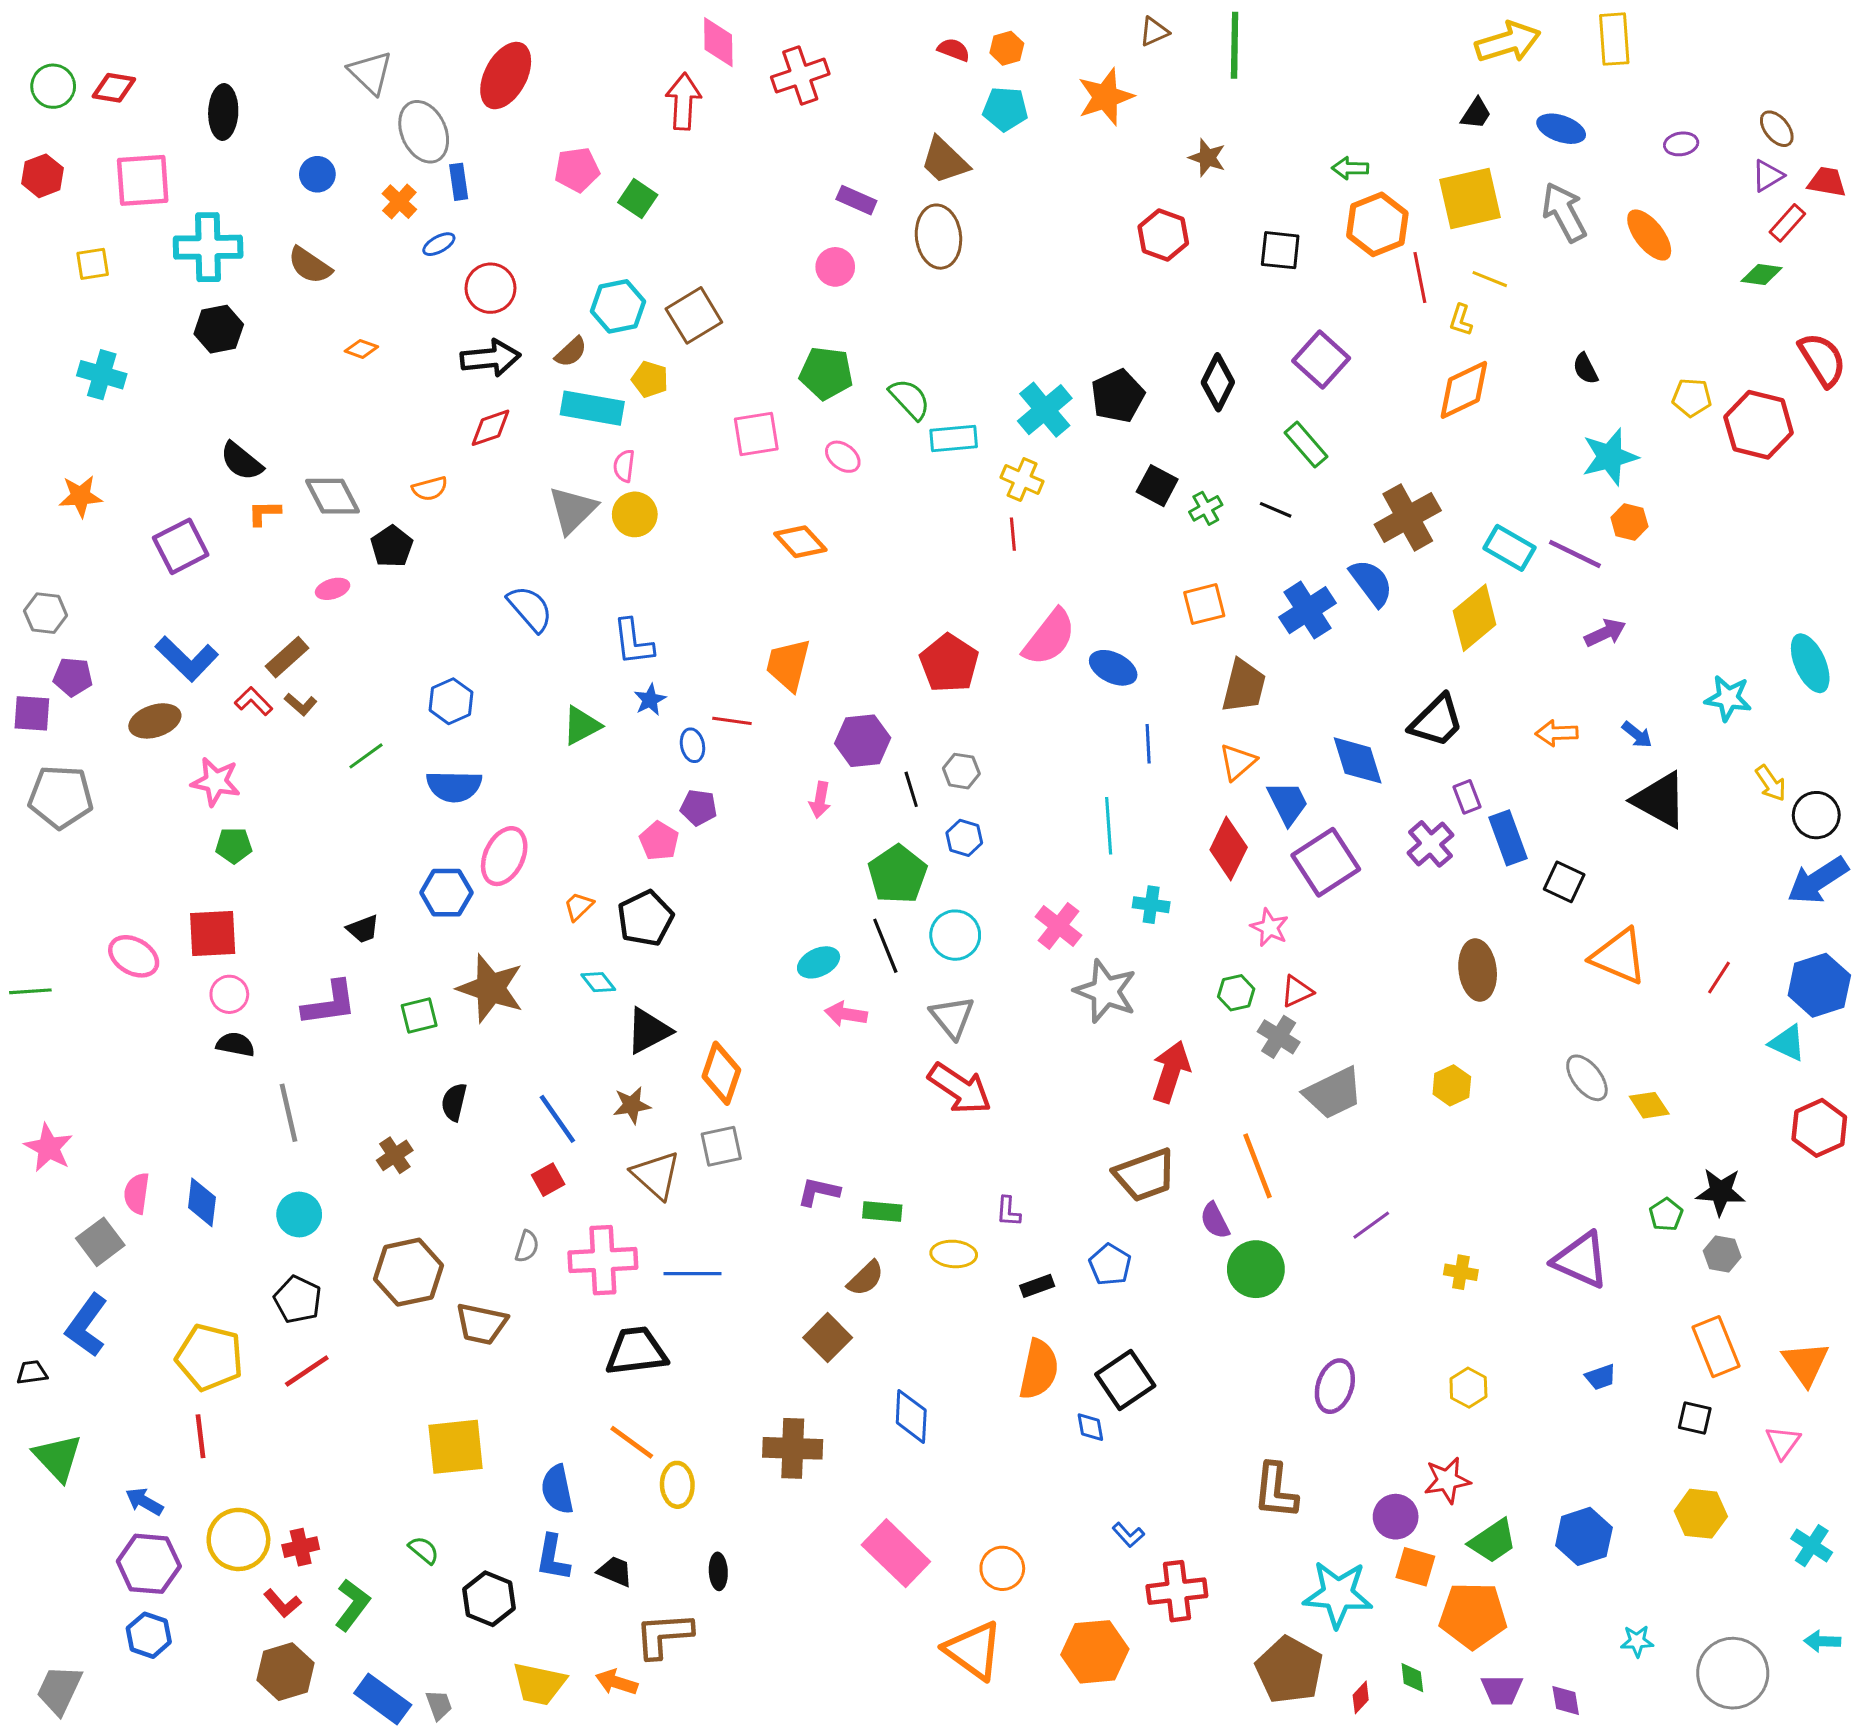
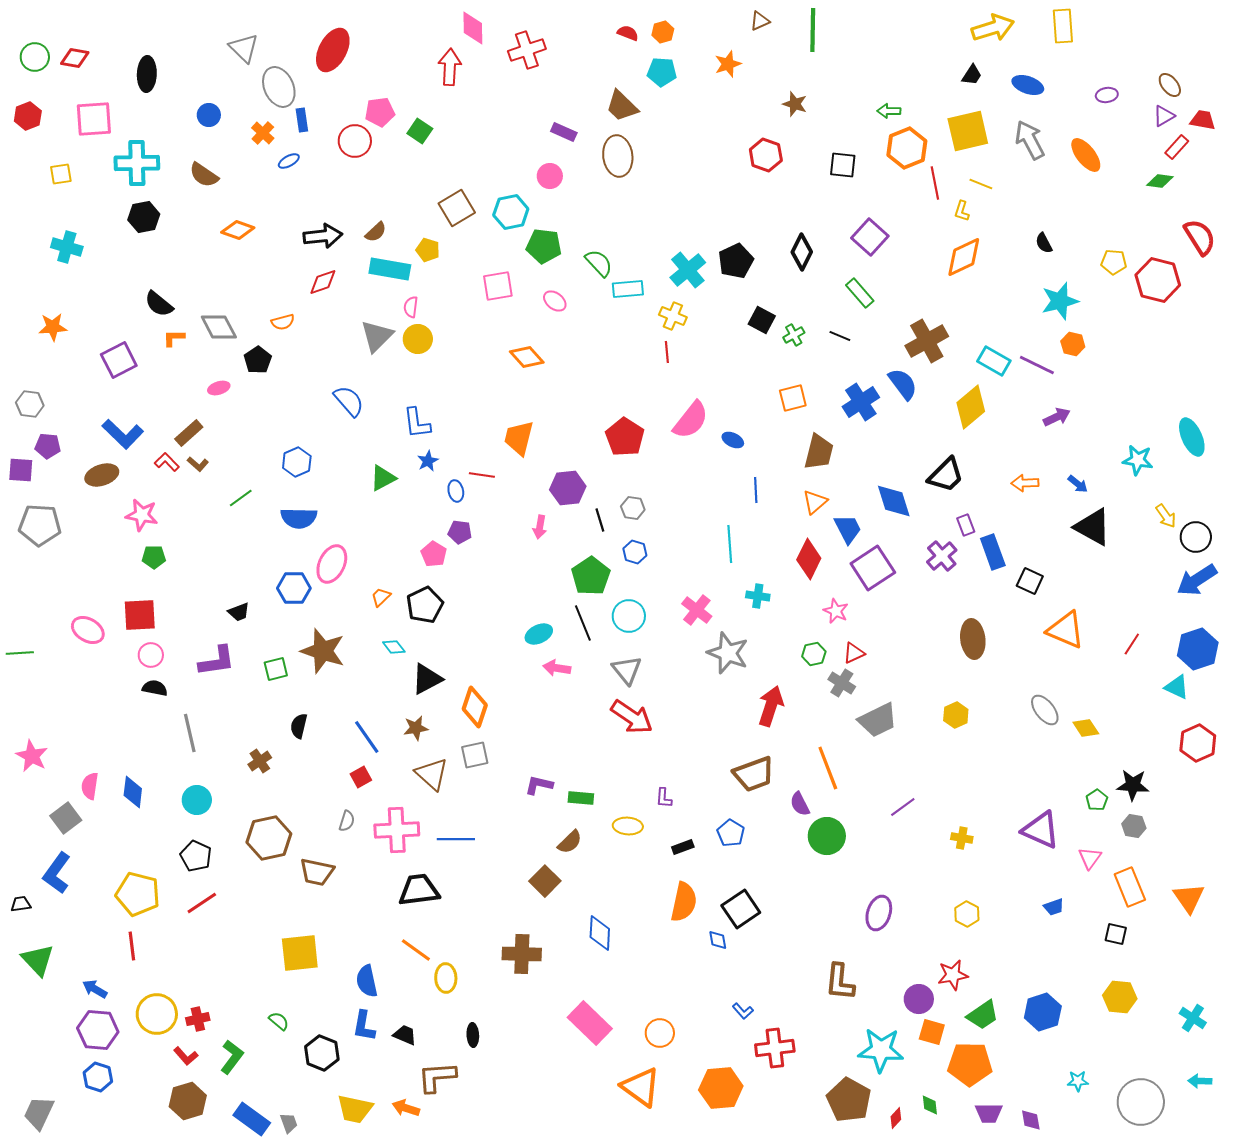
orange star: (1106, 97) -> (728, 64), size x0.7
red circle: (491, 288) -> (355, 141), moved
cyan hexagon: (618, 306) -> (511, 212), moved
orange diamond: (361, 349) -> (238, 230), size x1.5
blue ellipse: (1113, 668) -> (733, 440), size x0.7
pink triangle: (1783, 1442) -> (1090, 858), moved

